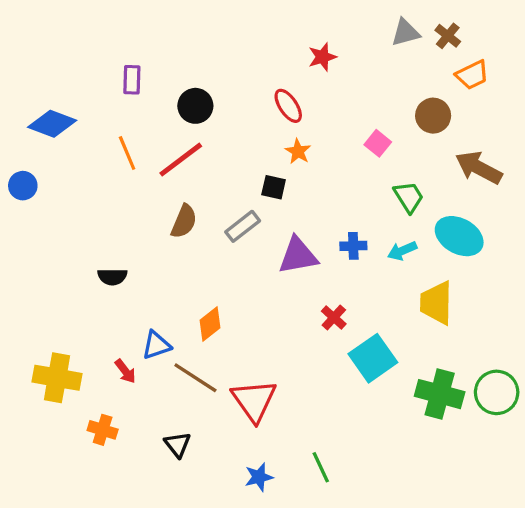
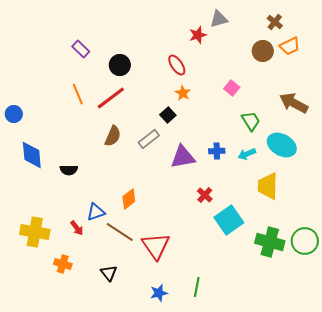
gray triangle: (405, 33) -> (219, 19), moved
purple rectangle: (132, 80) -> (81, 49), turned -48
brown circle: (433, 116) -> (263, 51), moved
blue diamond: (52, 124) -> (32, 155), moved, turned 64
black square: (274, 187) -> (168, 115), turned 35
green line: (321, 467) -> (197, 287), turned 36

